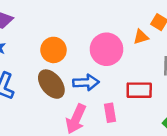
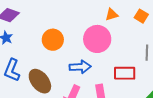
orange triangle: (141, 37) -> (112, 15), moved
brown ellipse: (51, 84) -> (40, 81), moved

